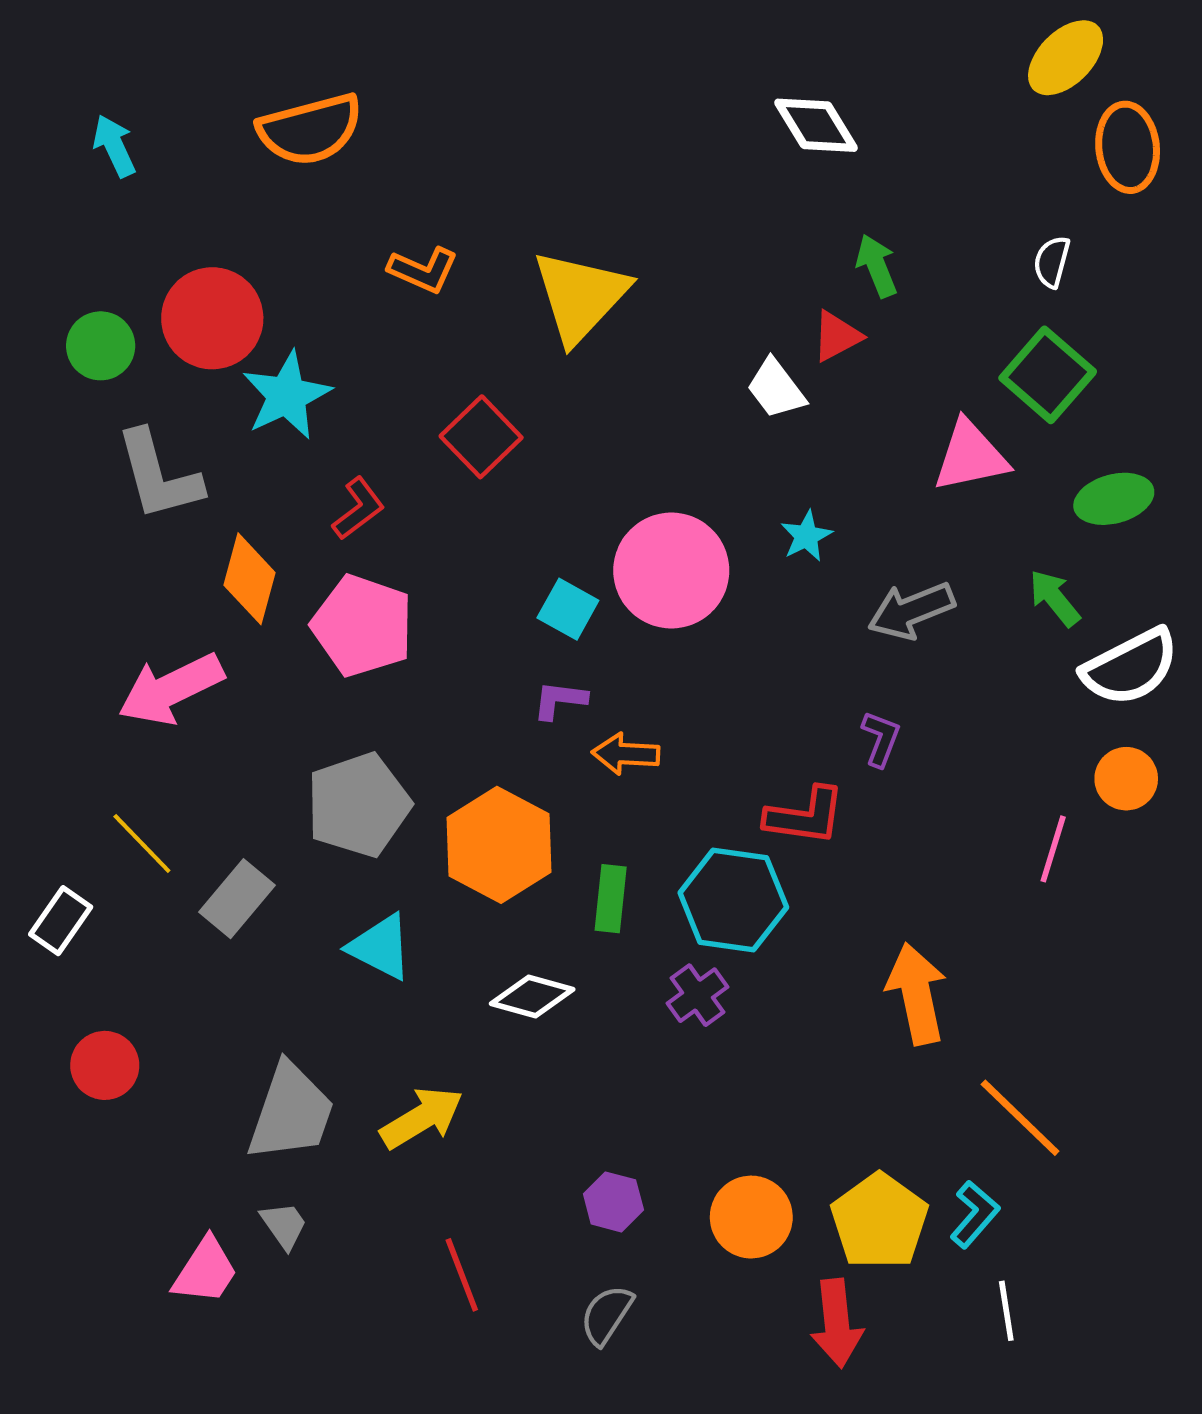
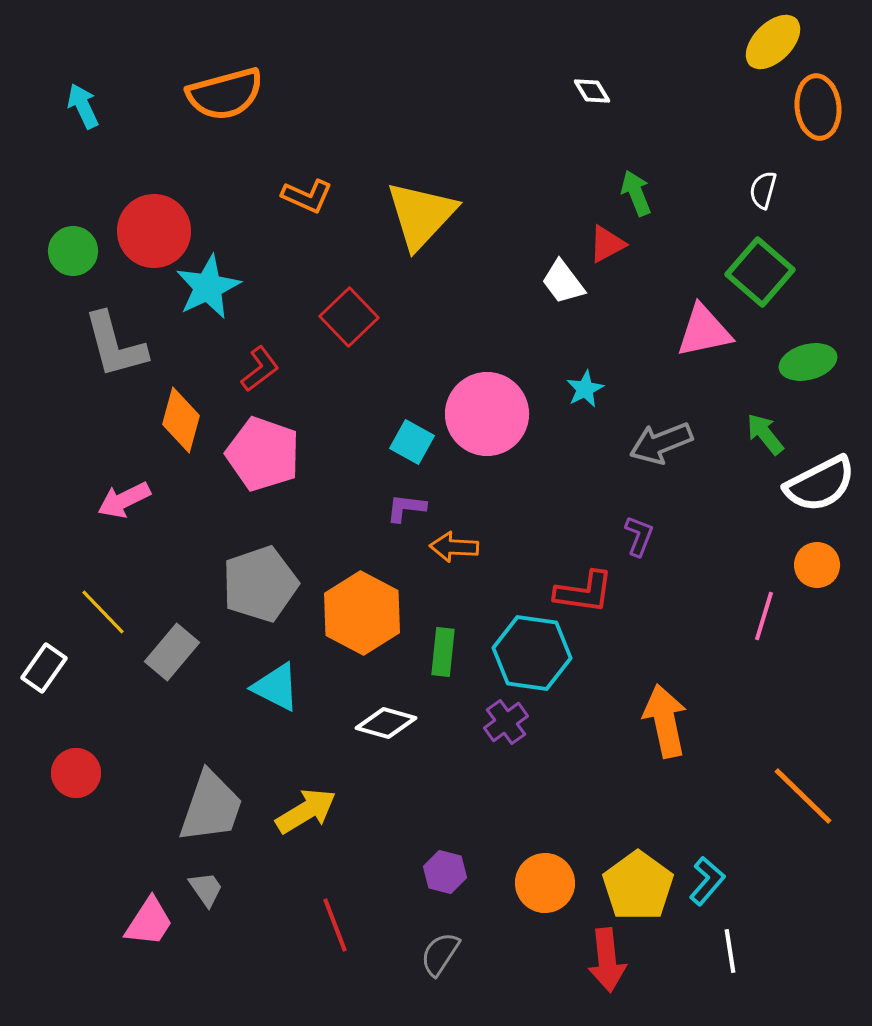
white diamond: (816, 125) -> (592, 91), size x0.6
pink arrow: (171, 689) -> (124, 500), size x0.7
orange line: (1020, 1118) -> (803, 796), moved

